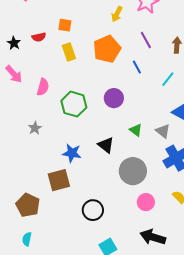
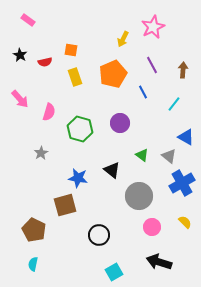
black star: (14, 43) -> (20, 55), moved

